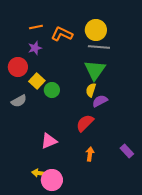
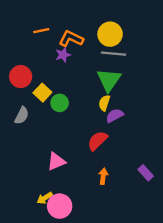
purple star: (35, 48) -> (63, 55), moved
gray semicircle: (19, 101) -> (22, 116), turned -35
yellow arrow: (39, 173) -> (45, 198), turned -40

